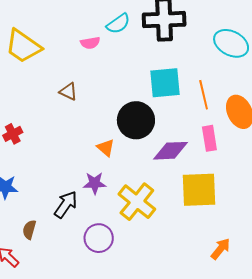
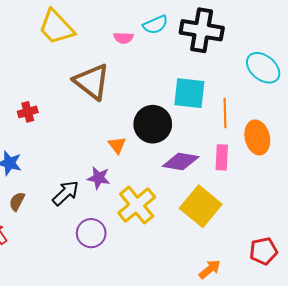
brown triangle: (68, 92) -> (92, 82), size x2.0
yellow square: (199, 190) -> (201, 206), turned 30
brown semicircle: (29, 230) -> (17, 201), moved

